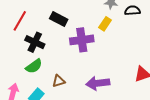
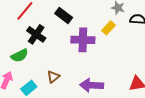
green semicircle: (34, 66) -> (20, 56), moved
brown triangle: (59, 81) -> (53, 77), turned -32

